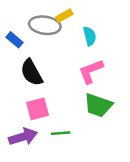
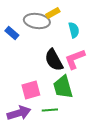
black semicircle: (32, 73) -> (54, 60), moved
green trapezoid: (98, 105) -> (63, 87), moved, turned 55

